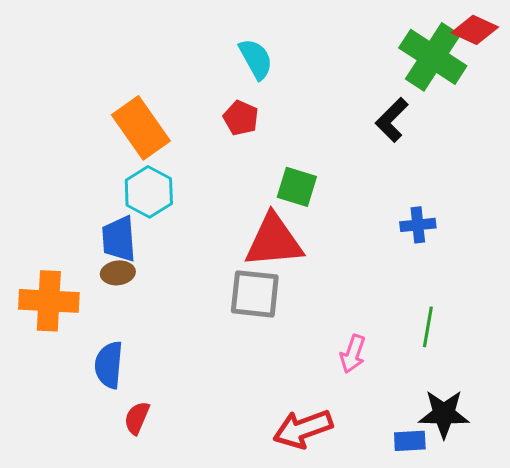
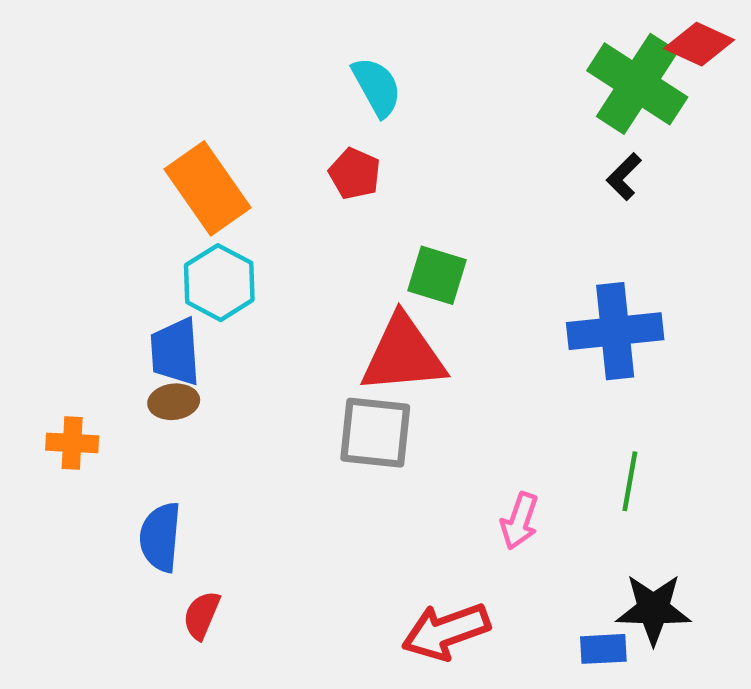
black L-shape: (392, 120) -> (624, 177), moved, size x0.7
blue cross: (418, 225) -> (615, 331), size x1.8
orange cross: (49, 301) -> (72, 443), size x0.6

